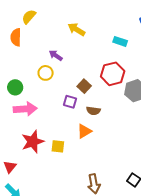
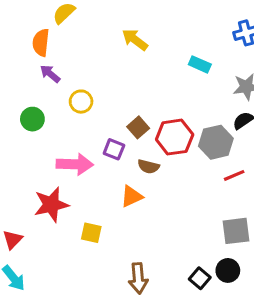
purple arrow: (56, 55) -> (50, 74), moved
red hexagon: (113, 74) -> (175, 137), moved
pink arrow: (25, 109) -> (75, 164), moved
yellow square: (58, 146) -> (91, 233), moved

